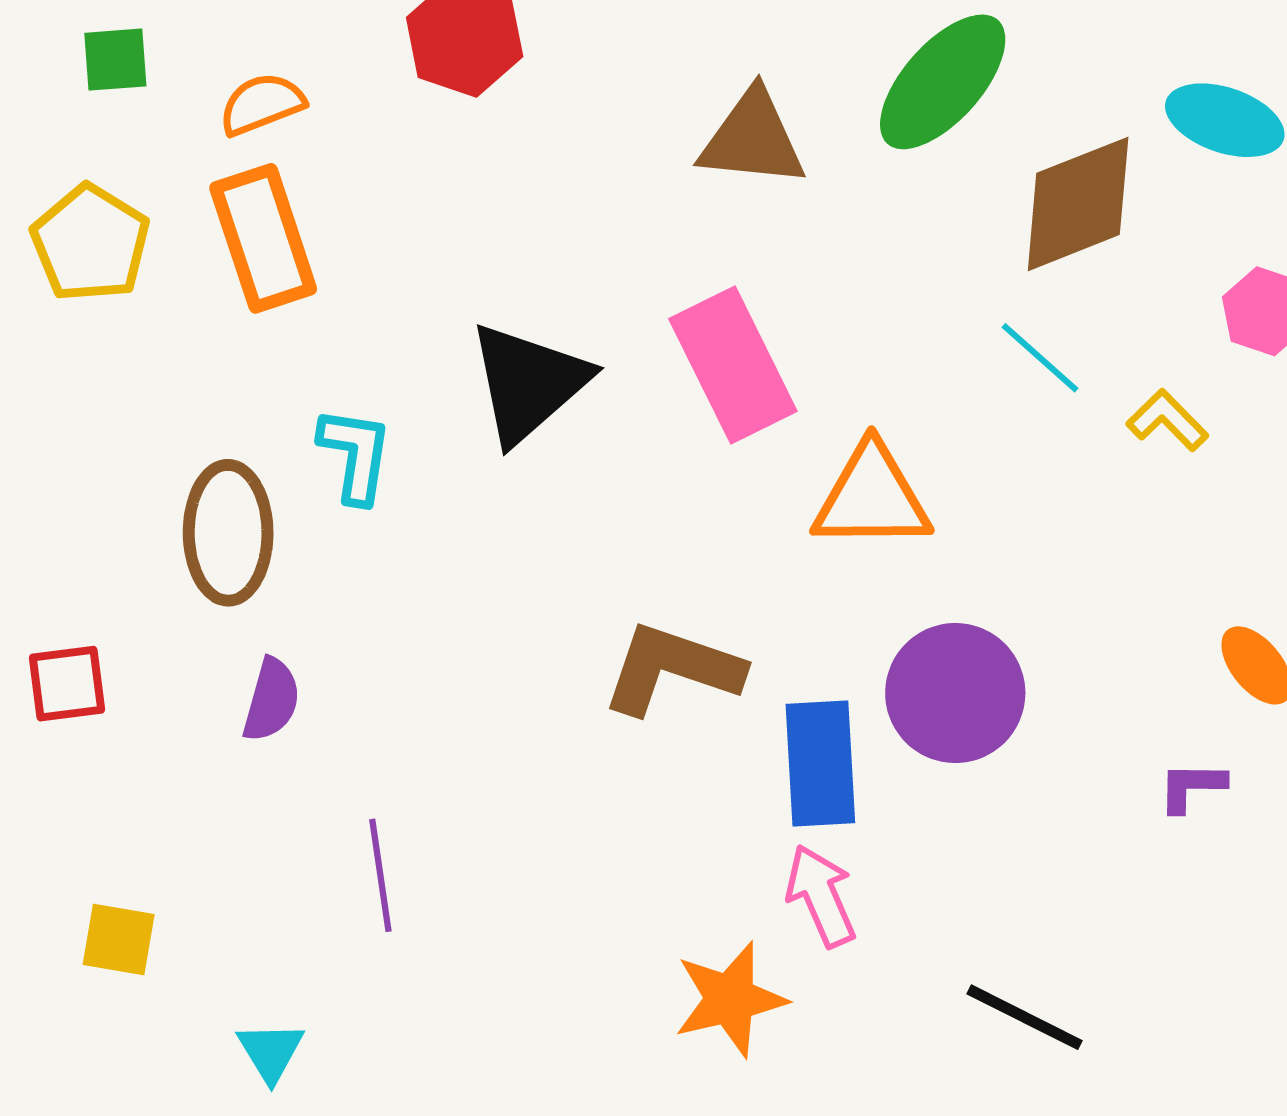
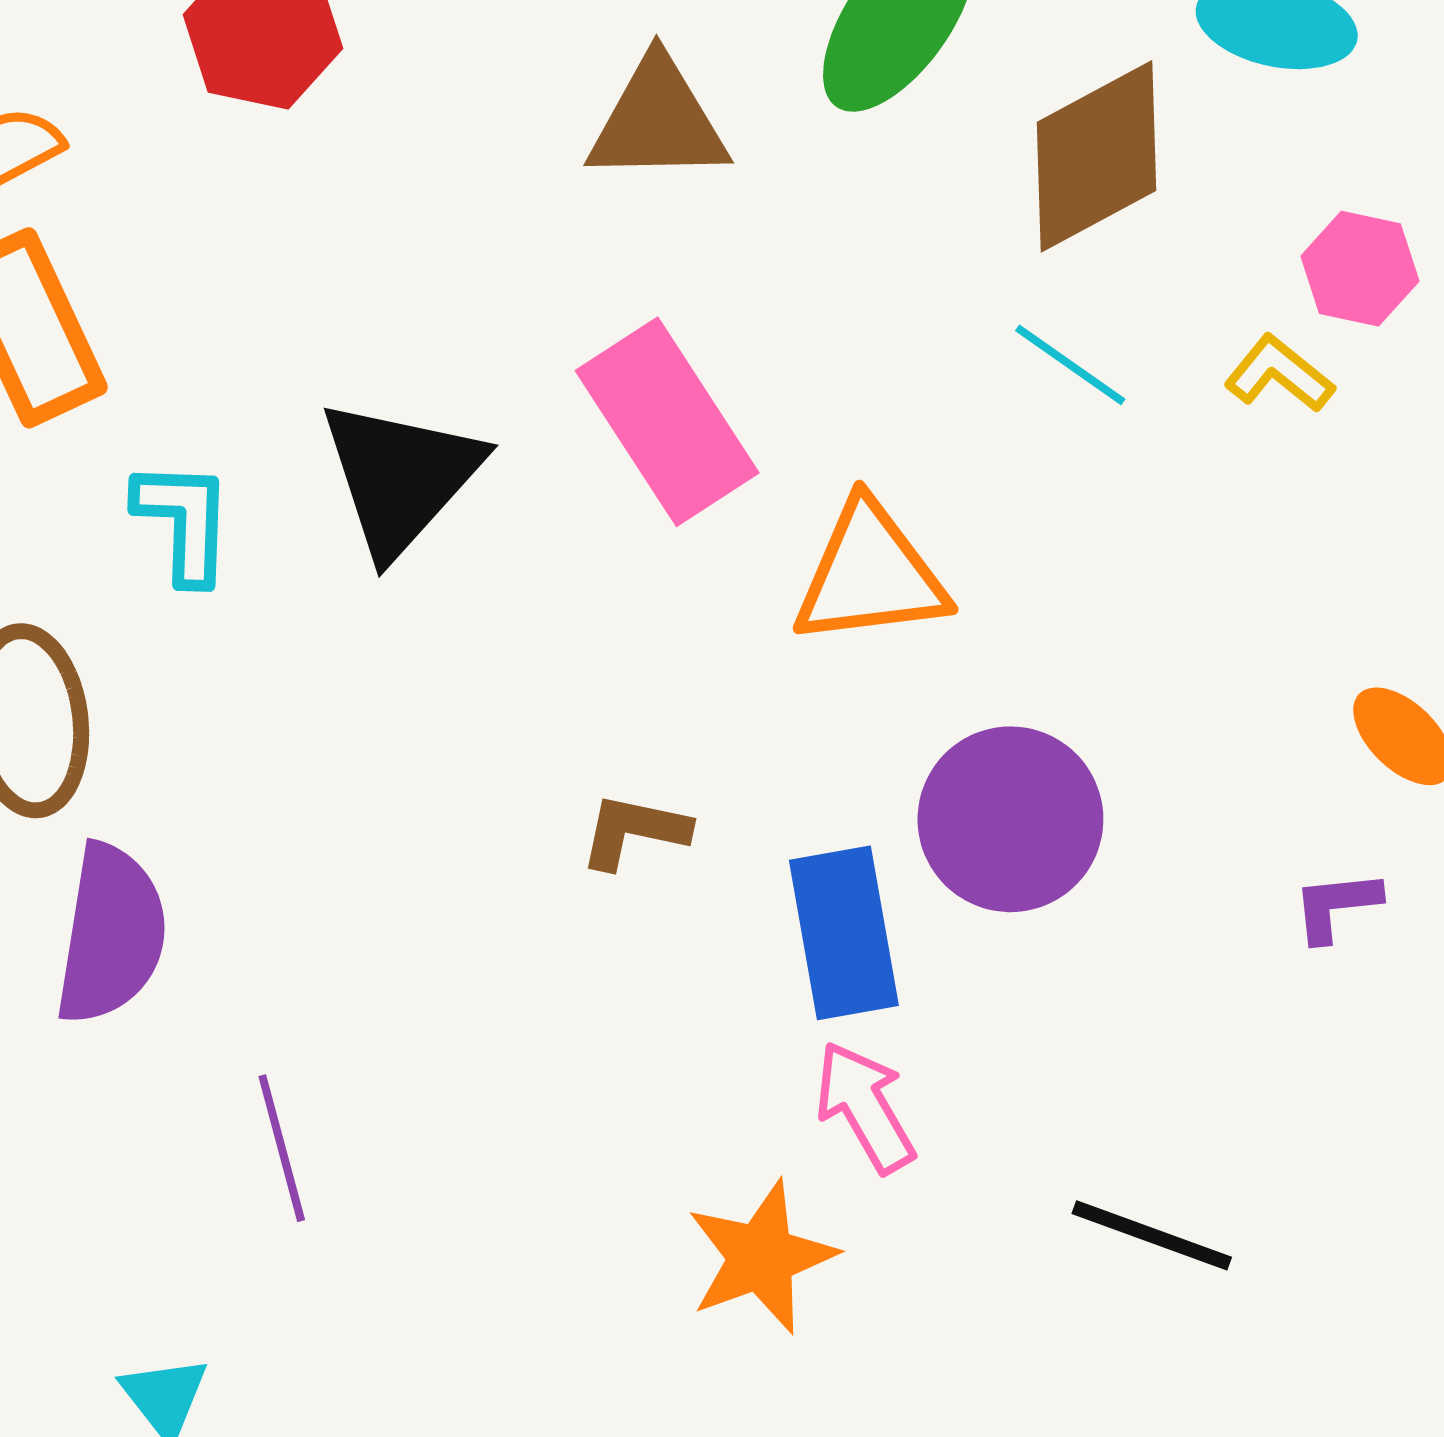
yellow L-shape: (1167, 420) -> (1279, 374), moved
cyan L-shape: (355, 455) -> (184, 521), moved
brown L-shape: (672, 669) -> (634, 831), size x0.6
purple semicircle: (271, 700) -> (111, 934), size x1.6

